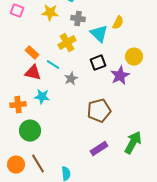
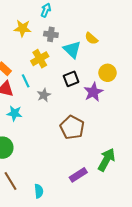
yellow semicircle: (118, 23) -> (91, 38), turned 104
cyan line: (53, 65) -> (26, 81), turned 32
brown pentagon: (99, 111) -> (72, 127), turned -30
purple rectangle: (99, 149) -> (78, 175), moved

